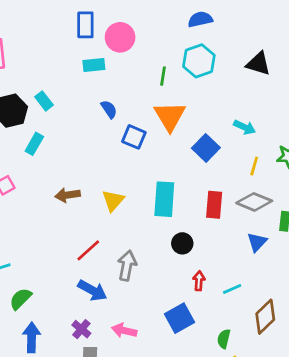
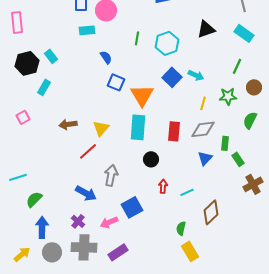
cyan hexagon: (199, 61) -> (167, 43), moved
black triangle: (258, 64) -> (206, 29), turned -36
blue semicircle: (109, 109) -> (106, 57), moved
orange triangle: (170, 116) -> (142, 95), moved
blue square: (206, 148) -> (172, 77), moved
gray diamond: (254, 202) -> (203, 129), turned -30
red line: (88, 250) -> (88, 151), moved
blue square: (180, 318) -> (132, 207), moved
pink arrow: (124, 331) -> (109, 222), turned -36

